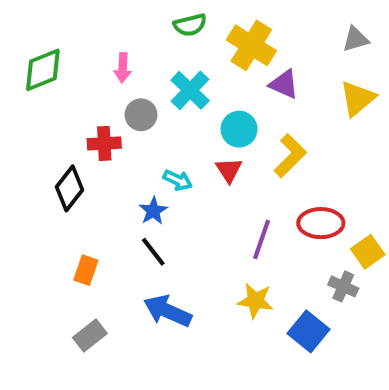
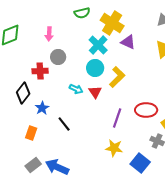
cyan cross: (190, 90) -> (98, 45), moved
cyan circle: (239, 129) -> (95, 68), moved
yellow L-shape: (290, 156) -> (117, 77), moved
red triangle: (229, 170) -> (95, 92), moved
blue star: (153, 211) -> (42, 108), moved
blue arrow: (168, 311) -> (57, 167), moved

